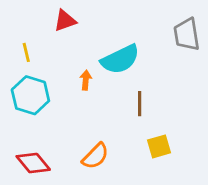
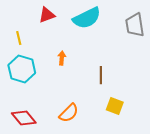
cyan semicircle: (120, 59) -> (87, 18), moved
yellow square: (159, 146) -> (115, 106), turned 36

